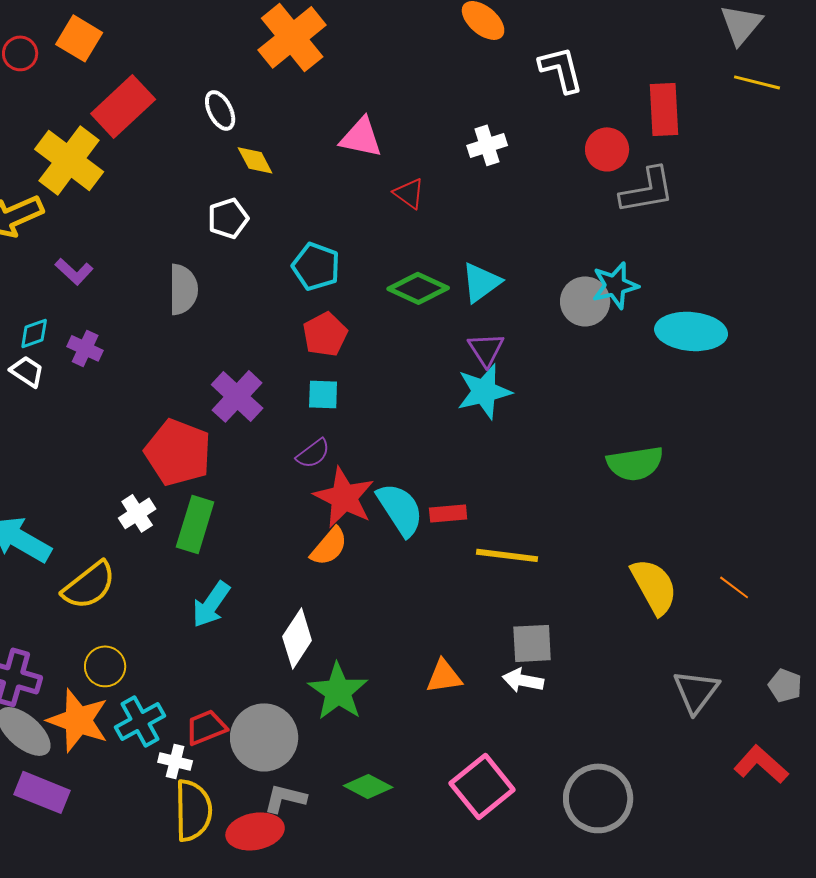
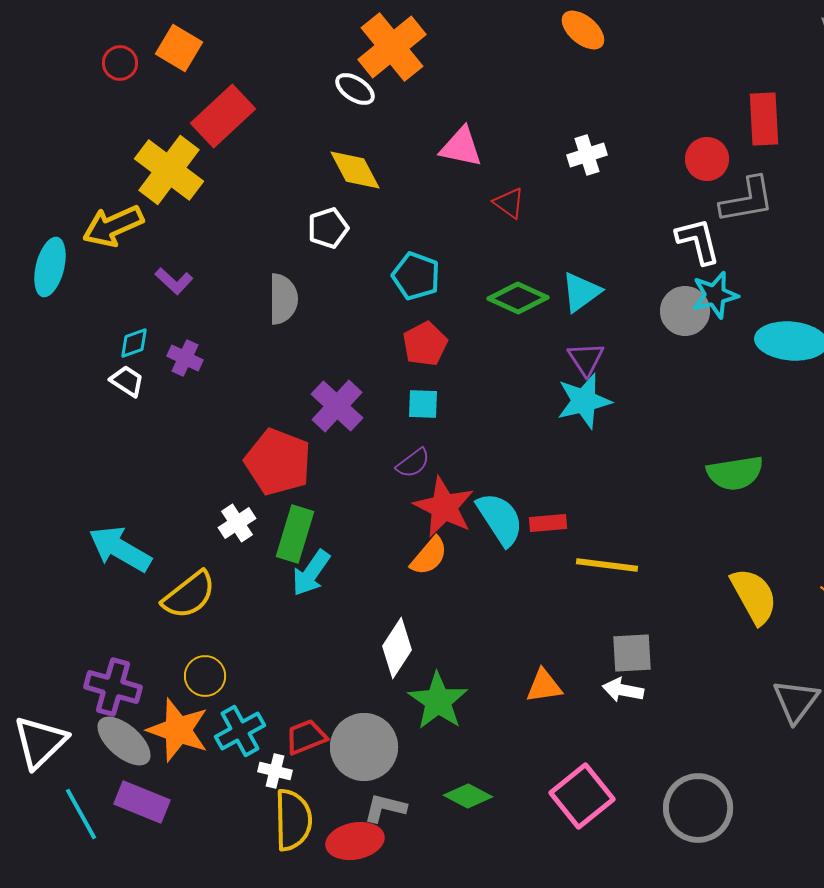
white L-shape: (561, 69) -> (698, 241), moved
white ellipse: (220, 110) -> (355, 89), moved, turned -30
yellow diamond: (255, 160) -> (355, 170), size x1.4
cyan arrow: (211, 604) -> (311, 573), moved

